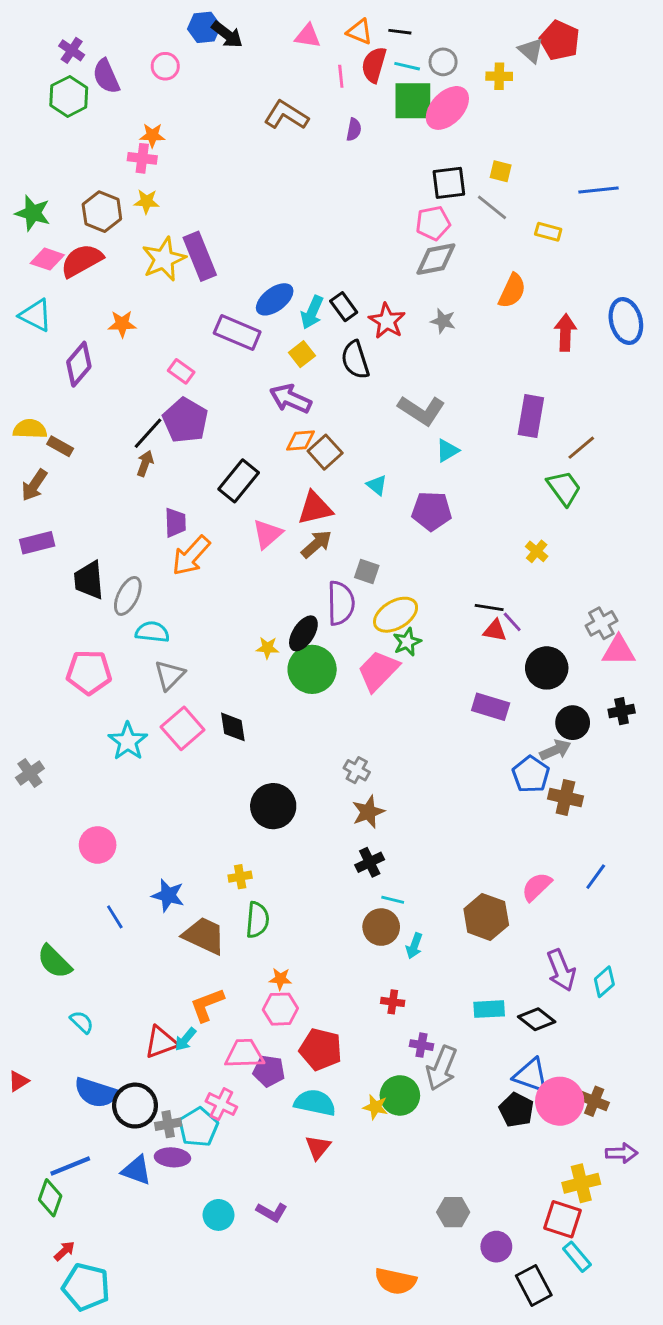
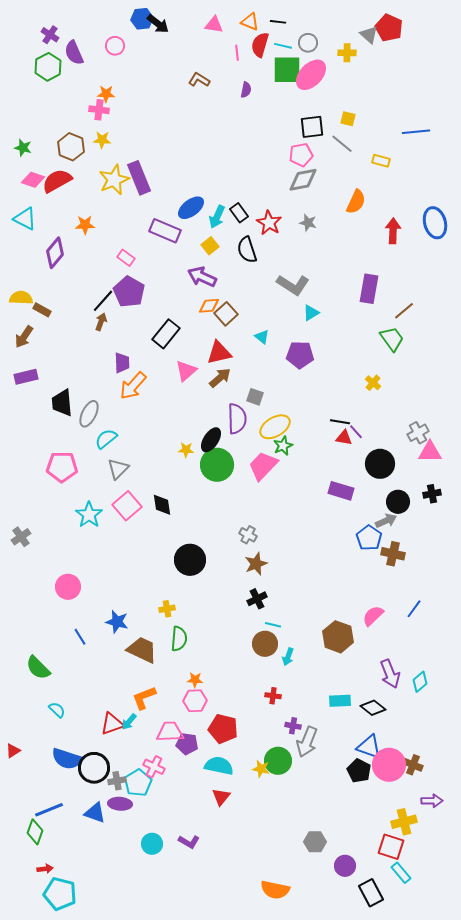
brown L-shape: (286, 115) -> (199, 80), size x0.7
green star: (33, 213) -> (23, 148), size x0.7
cyan semicircle: (152, 632) -> (106, 439), turned -45
red arrow: (64, 1251) -> (45, 869), turned 35

